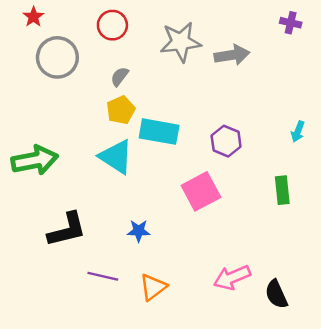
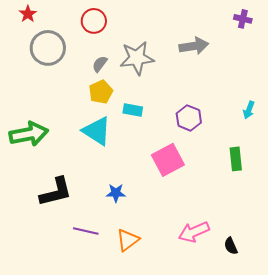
gray star: (181, 42) -> (137, 58), moved
cyan rectangle: (159, 132) -> (133, 110), size x0.6
black semicircle: (276, 294) -> (231, 246), size x0.7

